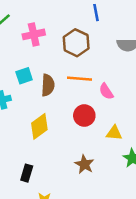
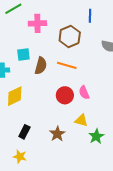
pink semicircle: (106, 91) -> (84, 93), moved
yellow diamond: (39, 126) -> (15, 96), moved
yellow triangle: (114, 133) -> (81, 120), moved
black rectangle: (27, 173) -> (24, 132), moved

